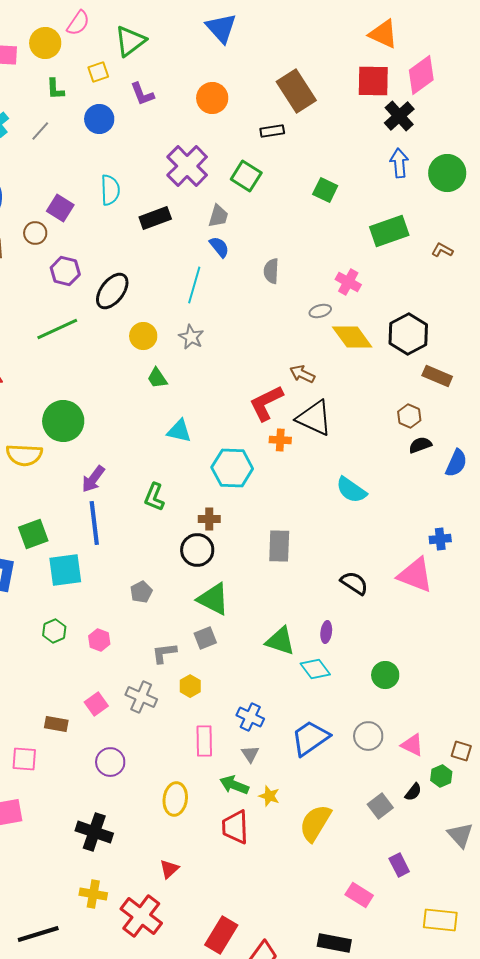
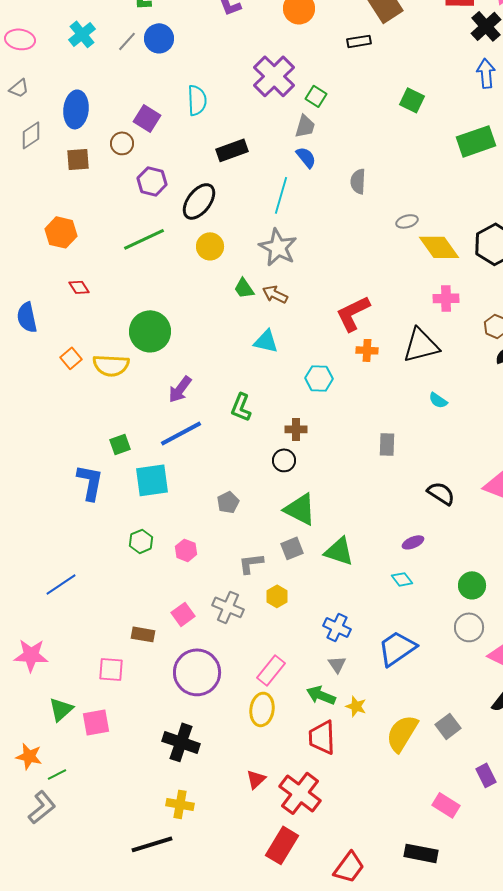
blue circle: (99, 119) -> (159, 38), moved
green square: (246, 176) -> (316, 96), moved, size x0.7
black rectangle: (155, 218) -> (232, 150), moved
pink cross: (348, 282) -> (446, 298), moved, turned -30
yellow circle: (143, 336) -> (210, 246), moved
gray star: (191, 337) -> (278, 247), size x1.5
brown arrow: (302, 374) -> (275, 294), moved
black triangle: (314, 418) -> (421, 345), moved, turned -39
cyan hexagon: (232, 468) -> (319, 378), size x0.7
cyan semicircle: (351, 490) -> (438, 400), size x0.6
blue line: (94, 523) -> (181, 433), turned 69
green square: (33, 534) -> (120, 444), size x0.7
gray rectangle: (279, 546) -> (387, 444), moved, size x0.7
black circle: (197, 550) -> (284, 460), size x0.7
purple ellipse: (326, 632) -> (413, 542), turned 60
green triangle: (280, 641) -> (339, 551), moved
cyan diamond: (315, 669) -> (402, 579), size x0.7
gray circle: (368, 736) -> (469, 627), moved
pink rectangle: (204, 741) -> (271, 670), moved, turned 40
purple circle: (110, 762) -> (197, 672), size x1.6
gray square: (380, 806) -> (448, 726), moved
red cross: (141, 916) -> (300, 793), moved
black line: (38, 934) -> (152, 844), moved
red rectangle: (221, 935) -> (282, 845), moved

